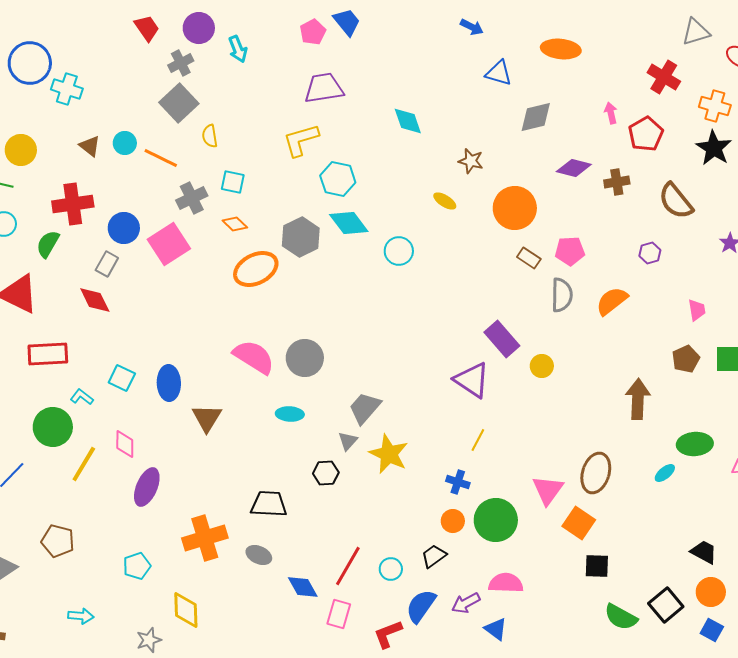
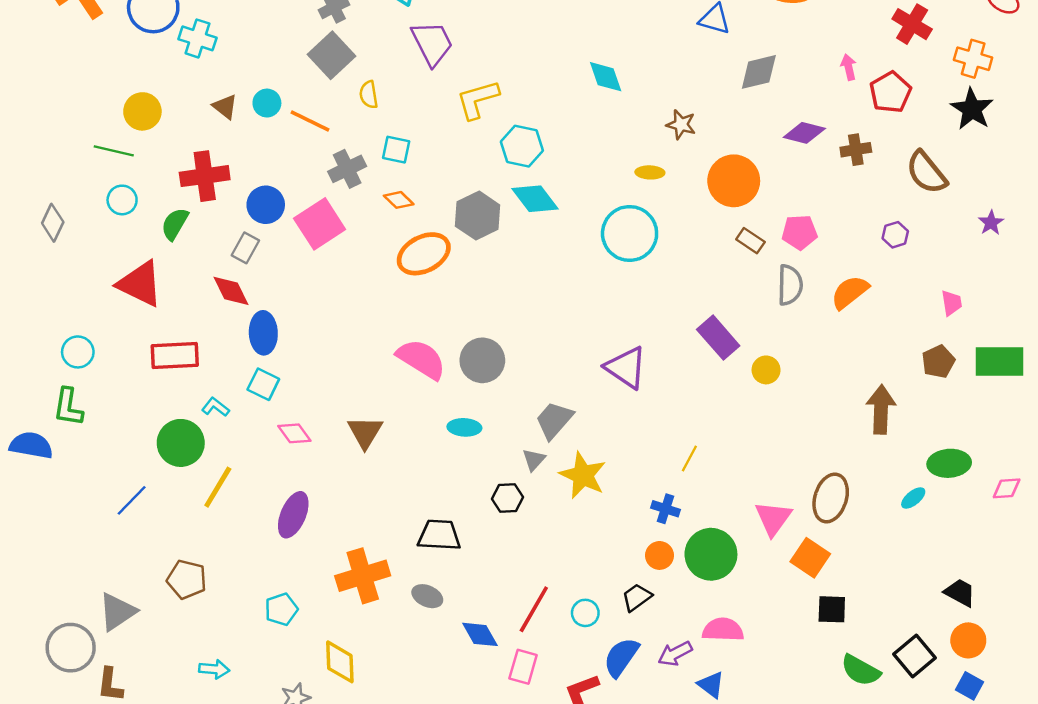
purple trapezoid: (324, 88) -> (432, 43), moved, turned 72
yellow ellipse: (445, 201) -> (650, 172), turned -30
cyan circle: (399, 251) -> (630, 233), moved, size x1.6
purple triangle: (472, 380) -> (626, 368), moved
blue ellipse: (169, 383) -> (263, 333), moved
pink diamond: (125, 444) -> (294, 433), moved, turned -36

